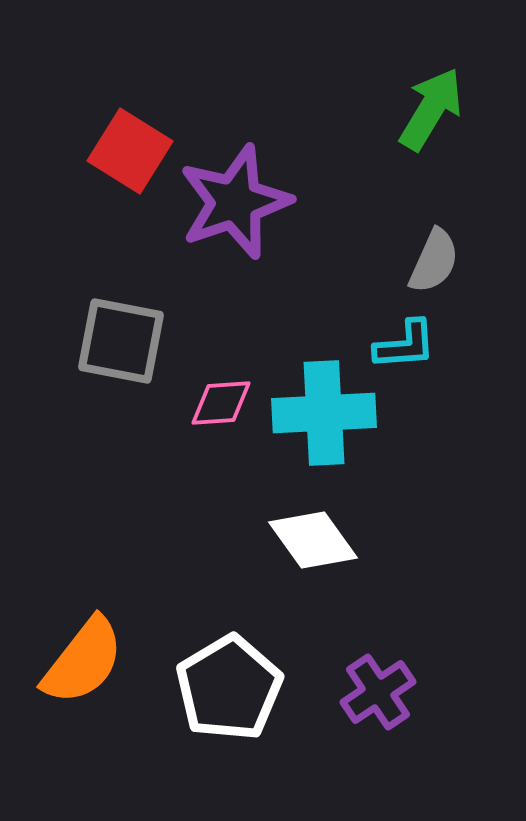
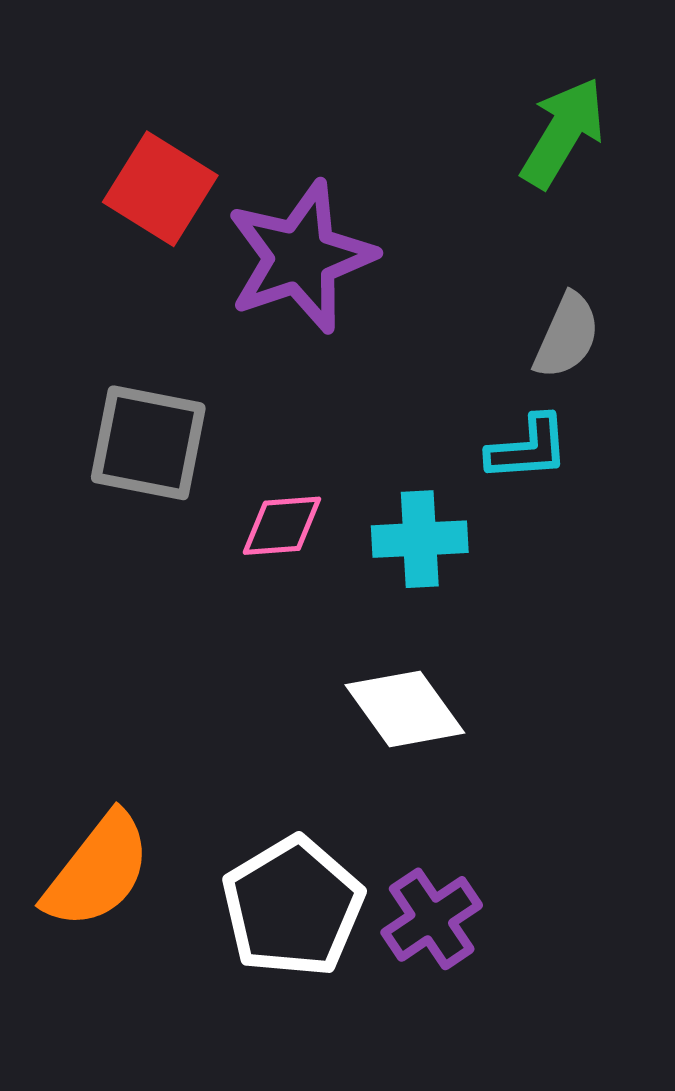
cyan cross: (324, 413) -> (420, 539), size x0.7
purple cross: (378, 692) -> (432, 919), moved

